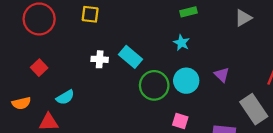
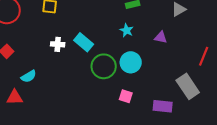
purple triangle: (222, 75) -> (161, 37), moved, turned -32

